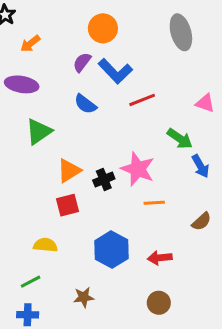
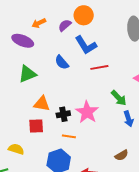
orange arrow: (30, 44) -> (39, 23), moved
purple semicircle: (82, 62) -> (65, 25), moved
orange triangle: (69, 171) -> (42, 104), turned 30
orange line: (154, 203) -> (69, 136), moved

